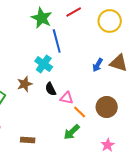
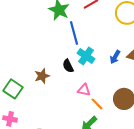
cyan cross: (44, 64) -> (86, 56), moved
black semicircle: (51, 89) -> (68, 66), moved

